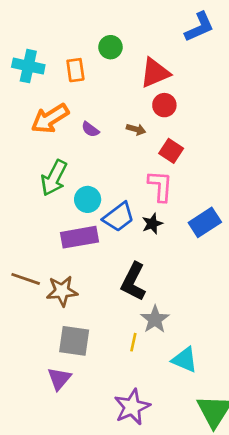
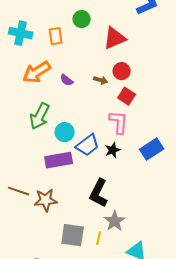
red circle: (164, 105) -> (122, 71), moved
gray square: (74, 341) -> (73, 235), moved

